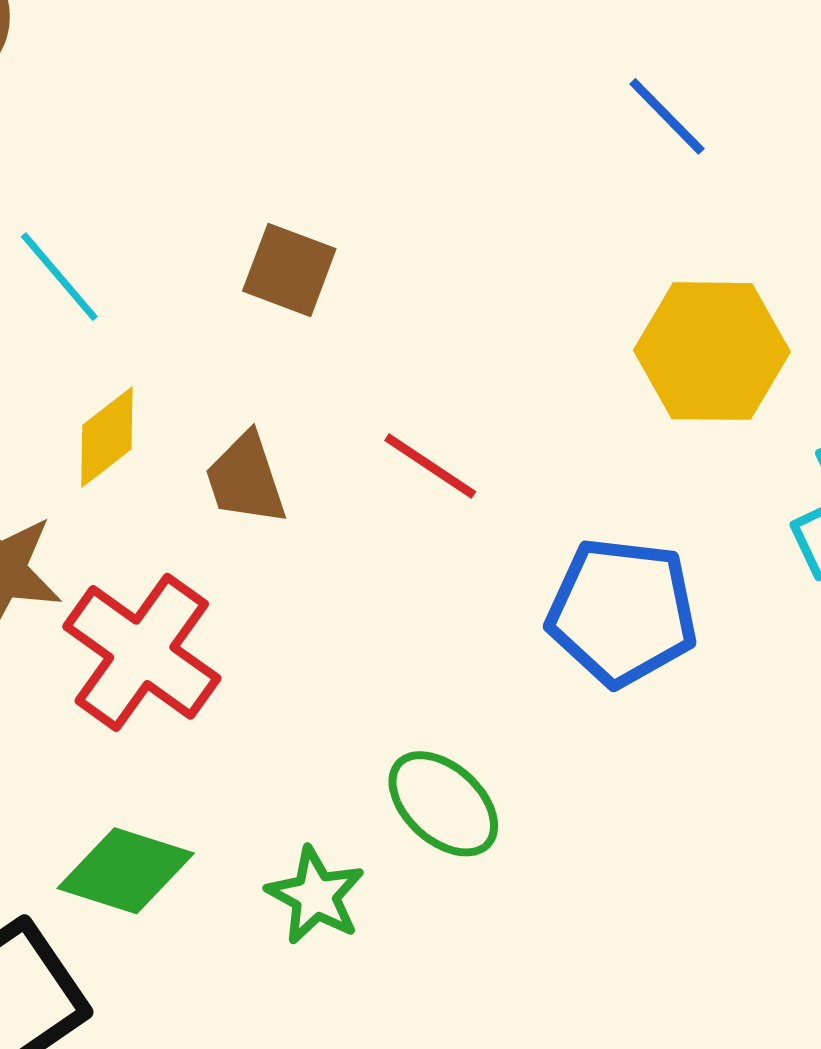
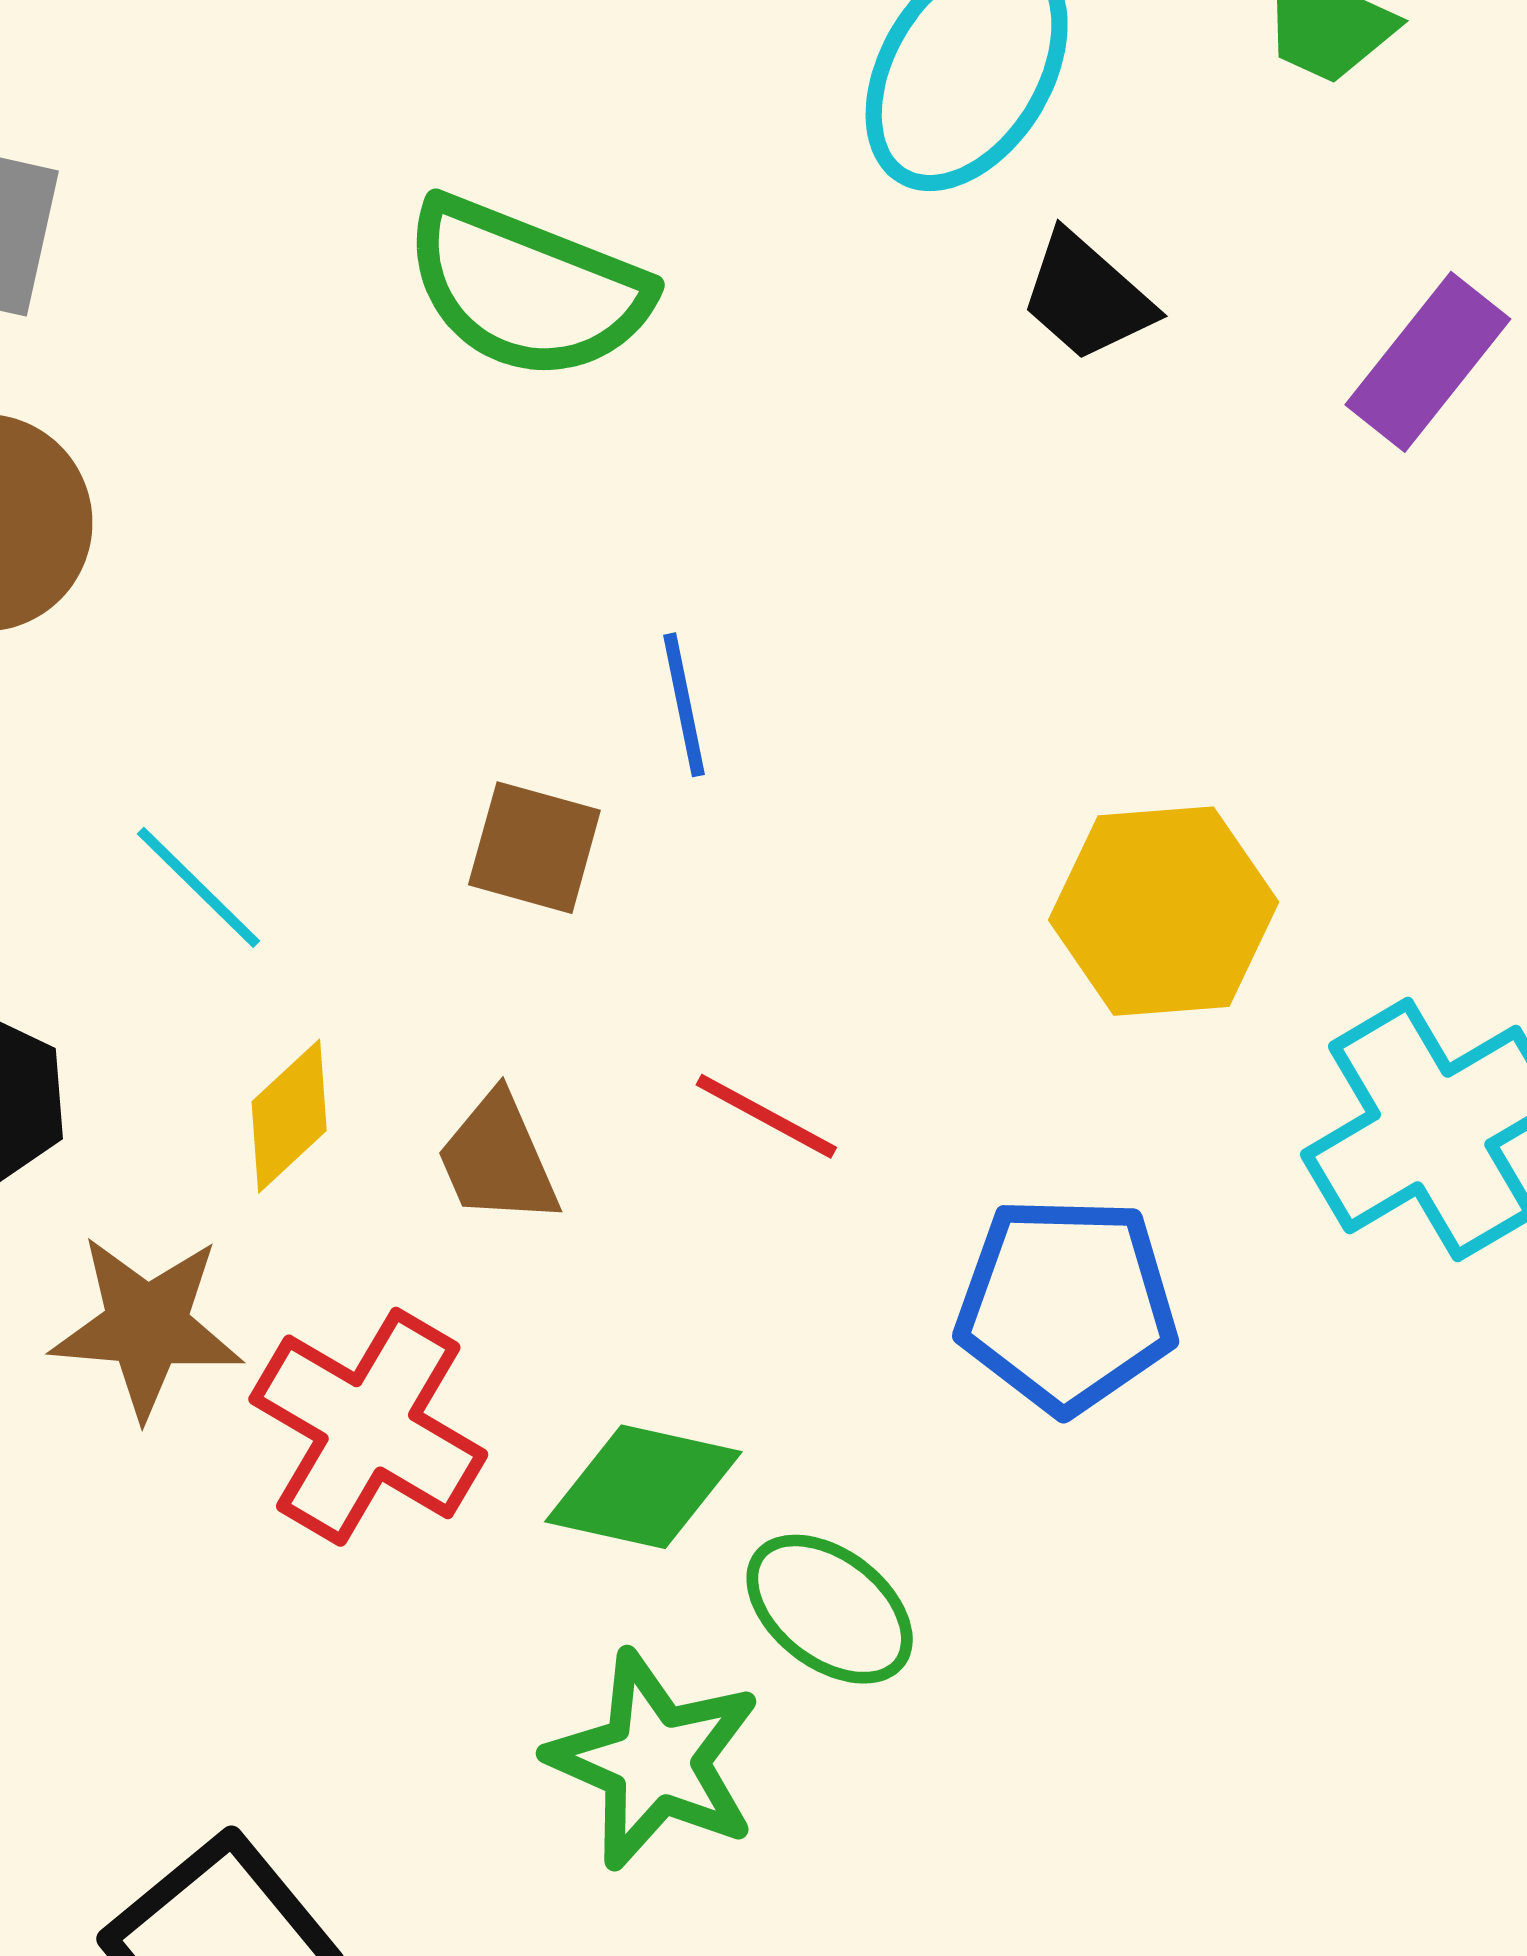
blue line: (667, 116) -> (684, 705), moved, turned 38
green diamond: (126, 871) -> (643, 1487), moved
green star: (315, 896) -> (654, 1760), size x1.5

